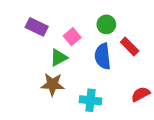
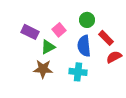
purple rectangle: (37, 27) -> (30, 32), moved
red semicircle: (141, 94) -> (114, 57), moved
cyan cross: (90, 100) -> (78, 72), moved

